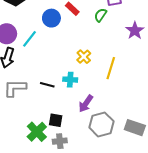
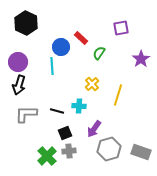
green semicircle: (100, 15) -> (99, 53), moved
cyan line: (30, 39) -> (52, 66), moved, turned -42
black square: (56, 120) -> (65, 133), moved, turned -32
gray cross: (60, 141) -> (69, 151), moved

